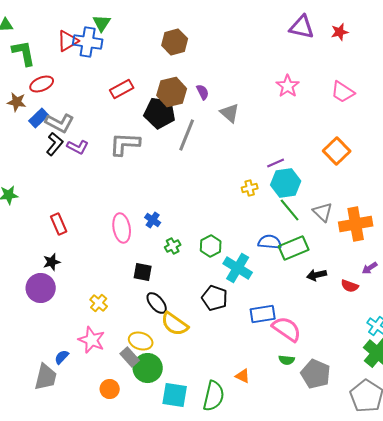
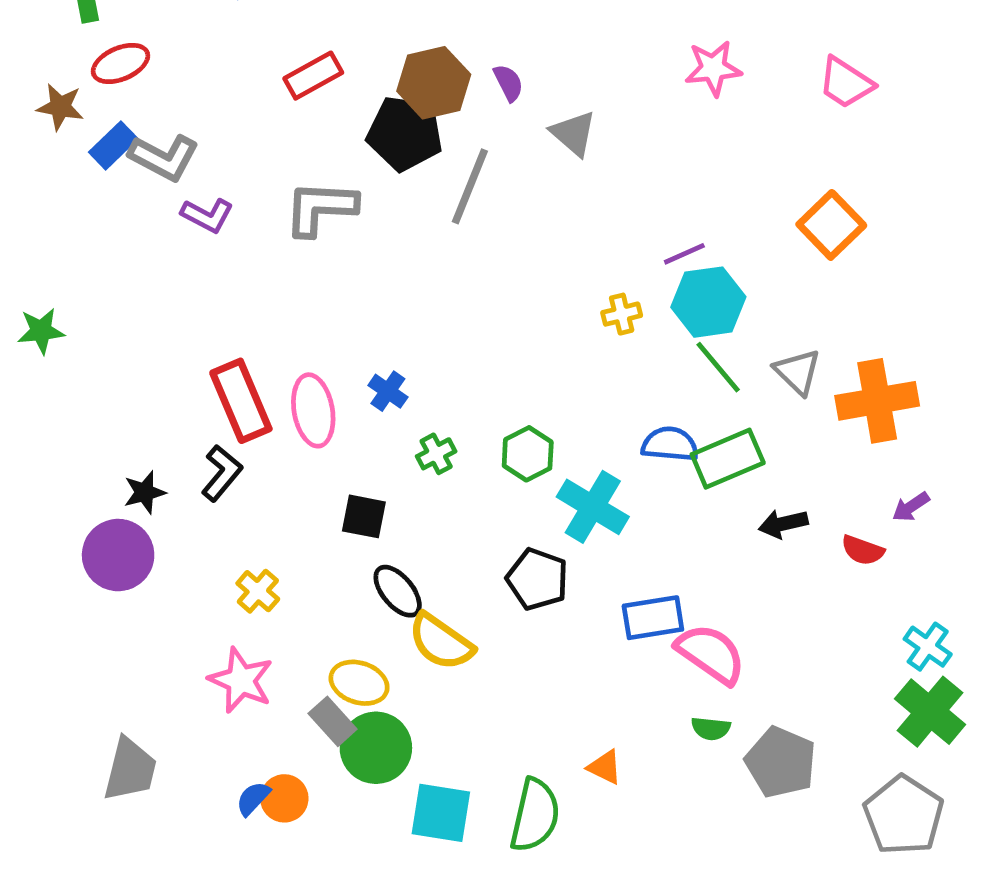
pink star: (288, 86) -> (713, 68), turned 30
black L-shape: (55, 144) -> (222, 473), moved
red rectangle: (59, 224) -> (241, 401), moved, size x1.5
blue semicircle: (62, 357) -> (253, 798), moved

